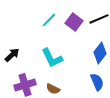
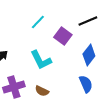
purple square: (74, 22) -> (63, 36), moved

